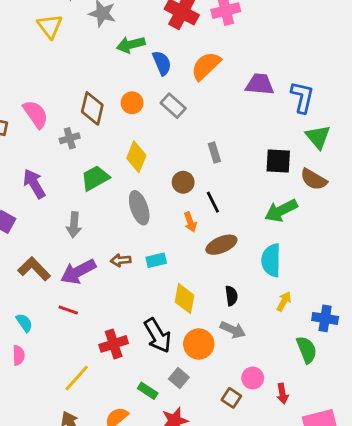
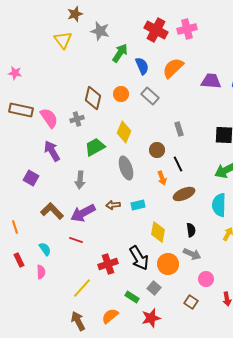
green arrow: (131, 45) -> (120, 53), turned 138
pink semicircle: (36, 114) -> (49, 118), moved
pink circle: (253, 378) -> (206, 279), moved

